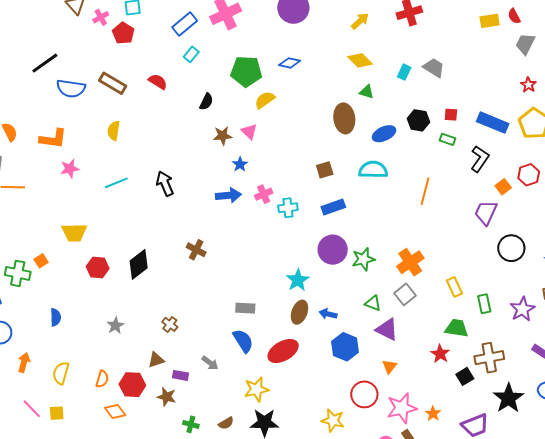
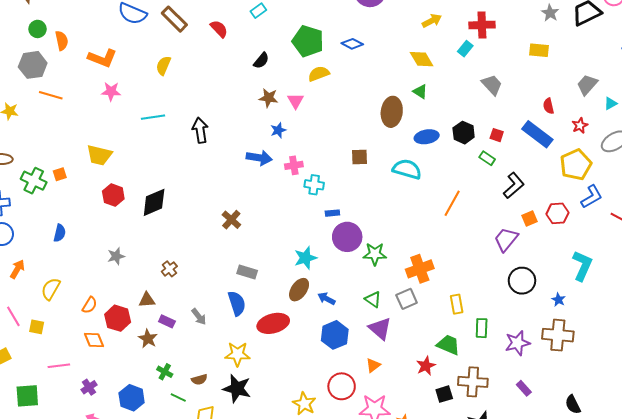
red semicircle: (514, 16) -> (548, 106), moved
yellow rectangle: (490, 21) -> (539, 50), moved
cyan rectangle: (404, 72) -> (465, 49), moved
blue rectangle: (493, 123) -> (537, 134), moved
blue rectangle: (333, 207) -> (332, 213), moved, size x0.6
brown cross: (196, 250) -> (231, 220), moved

